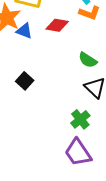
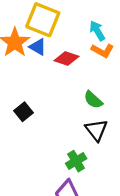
blue triangle: (24, 31) -> (38, 47), moved

